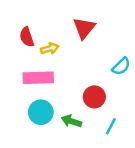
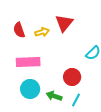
yellow arrow: (50, 48) -> (42, 32), moved
cyan line: (111, 126) -> (76, 100), moved

